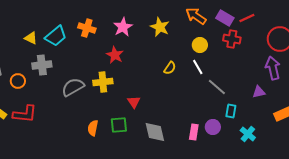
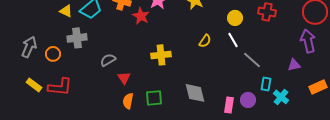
red star: (115, 55) -> (141, 16), moved
yellow cross: (103, 82) -> (161, 55), moved
gray semicircle: (73, 87) -> (108, 60), size x0.7
red triangle: (134, 102) -> (124, 78), moved
gray diamond: (155, 132) -> (195, 93), moved
cyan cross: (248, 134) -> (281, 97), moved

